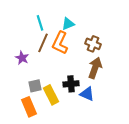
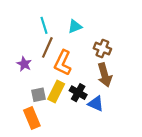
orange L-shape: (60, 43) -> (63, 63), moved
brown arrow: (95, 68) -> (105, 75), turned 145
black cross: (71, 84) -> (78, 93), turned 35
yellow rectangle: (51, 95) -> (56, 91), moved, turned 54

